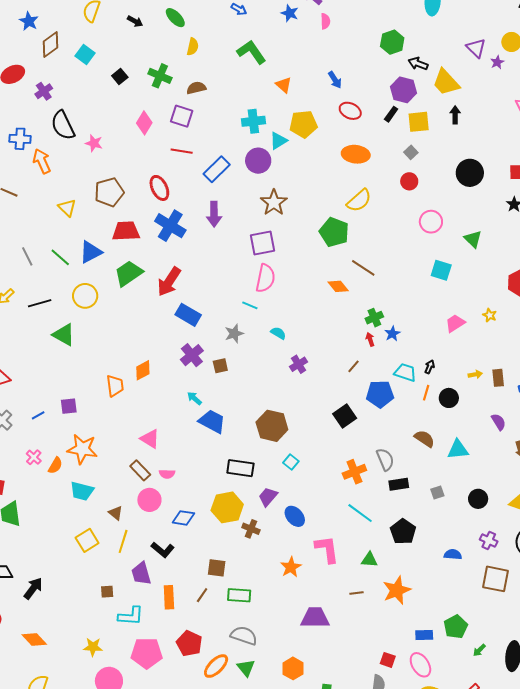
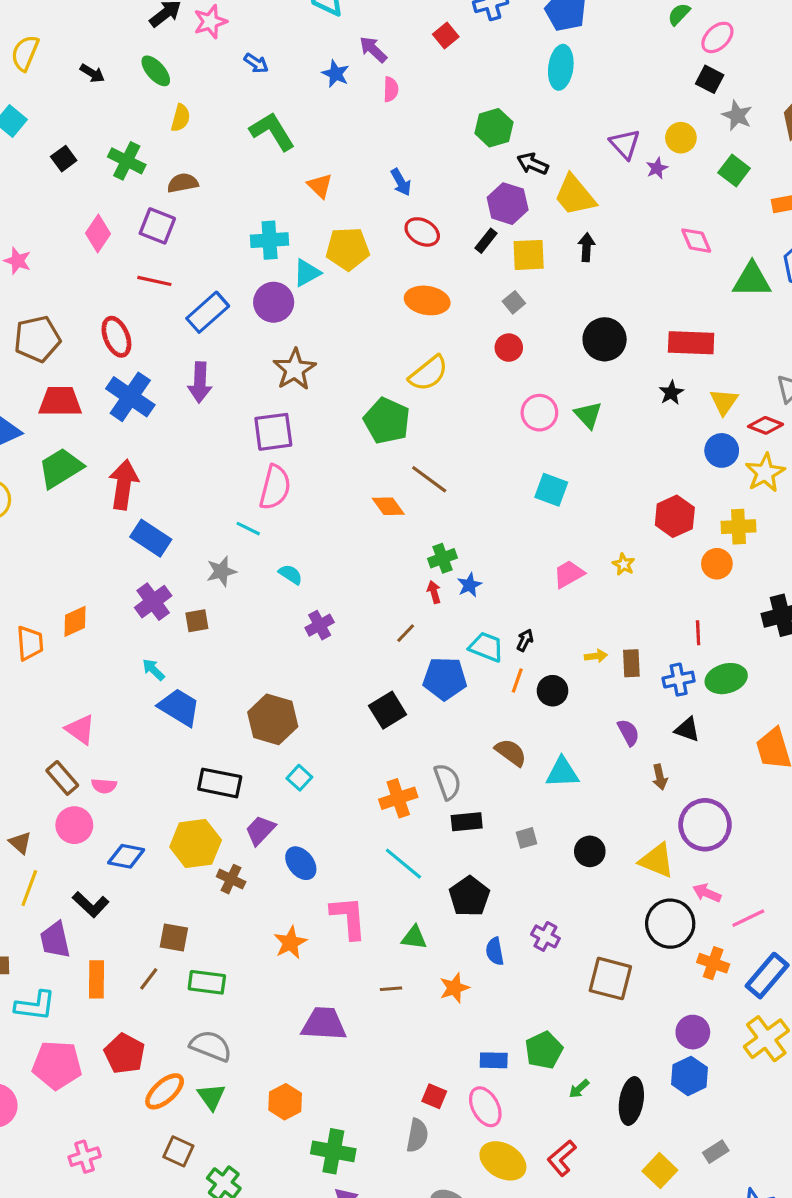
green triangle: (473, 239) -> (588, 415), moved
red arrow: (169, 282) -> (124, 485), turned 152
purple cross: (489, 541) -> (545, 936), moved
blue semicircle: (453, 554) -> (495, 951), moved, turned -108
orange star: (397, 590) -> (454, 988), size x0.7

